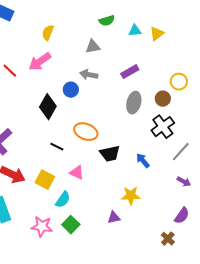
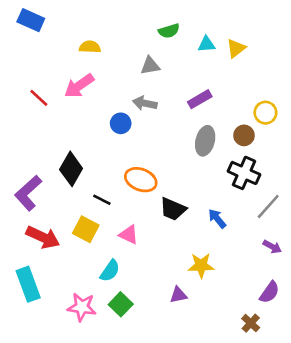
yellow semicircle: (48, 33) -> (90, 47), turned 70
black diamond: (48, 107) -> (71, 169), moved
black cross: (163, 127) -> (244, 173), turned -30
black trapezoid: (110, 154) -> (173, 209), turned 35
yellow square: (45, 180) -> (86, 229), moved

